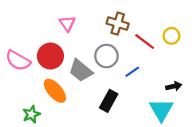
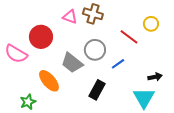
pink triangle: (67, 24) -> (70, 17), moved, turned -35
brown cross: (118, 24) -> (93, 14), moved
yellow circle: (171, 36) -> (151, 24), moved
red circle: (50, 56) -> (41, 37), moved

